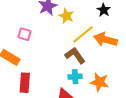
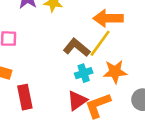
yellow line: (83, 34) -> (100, 43), moved

